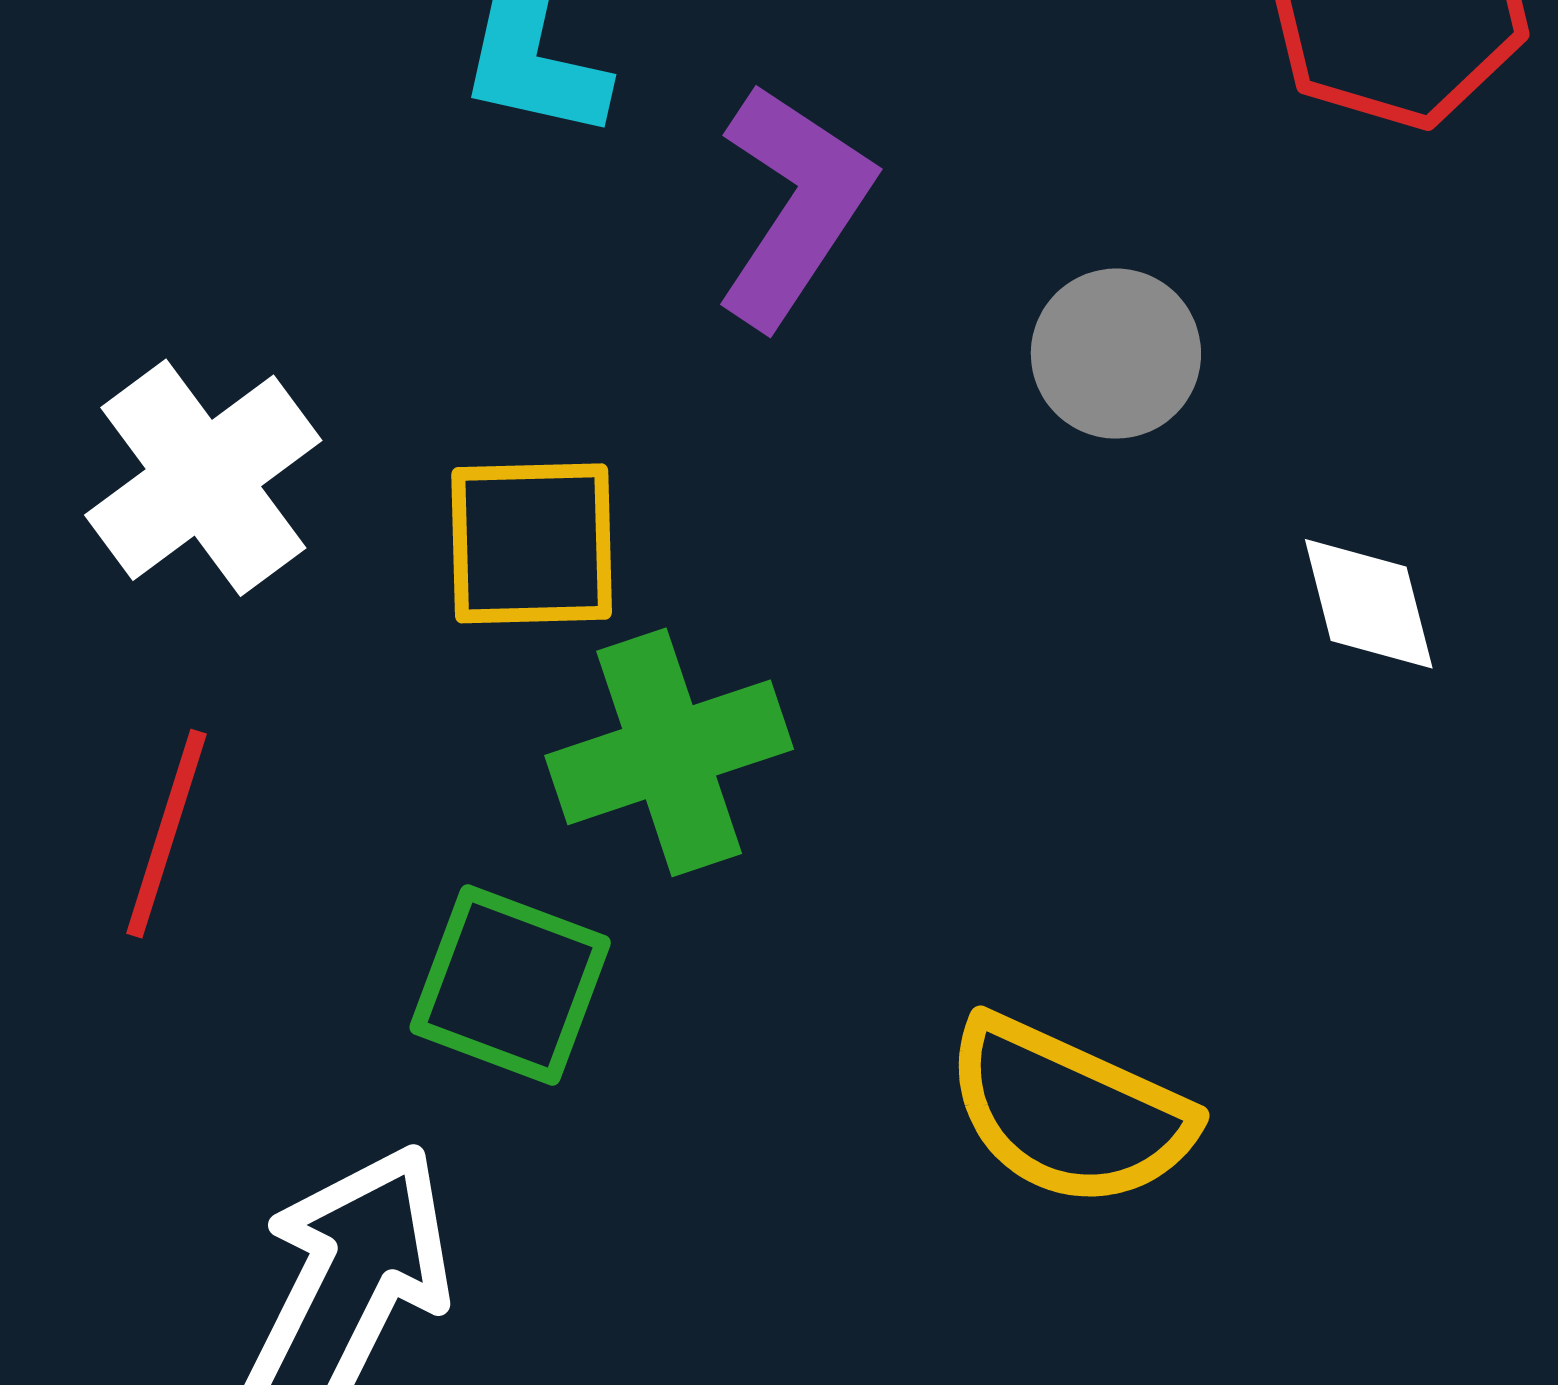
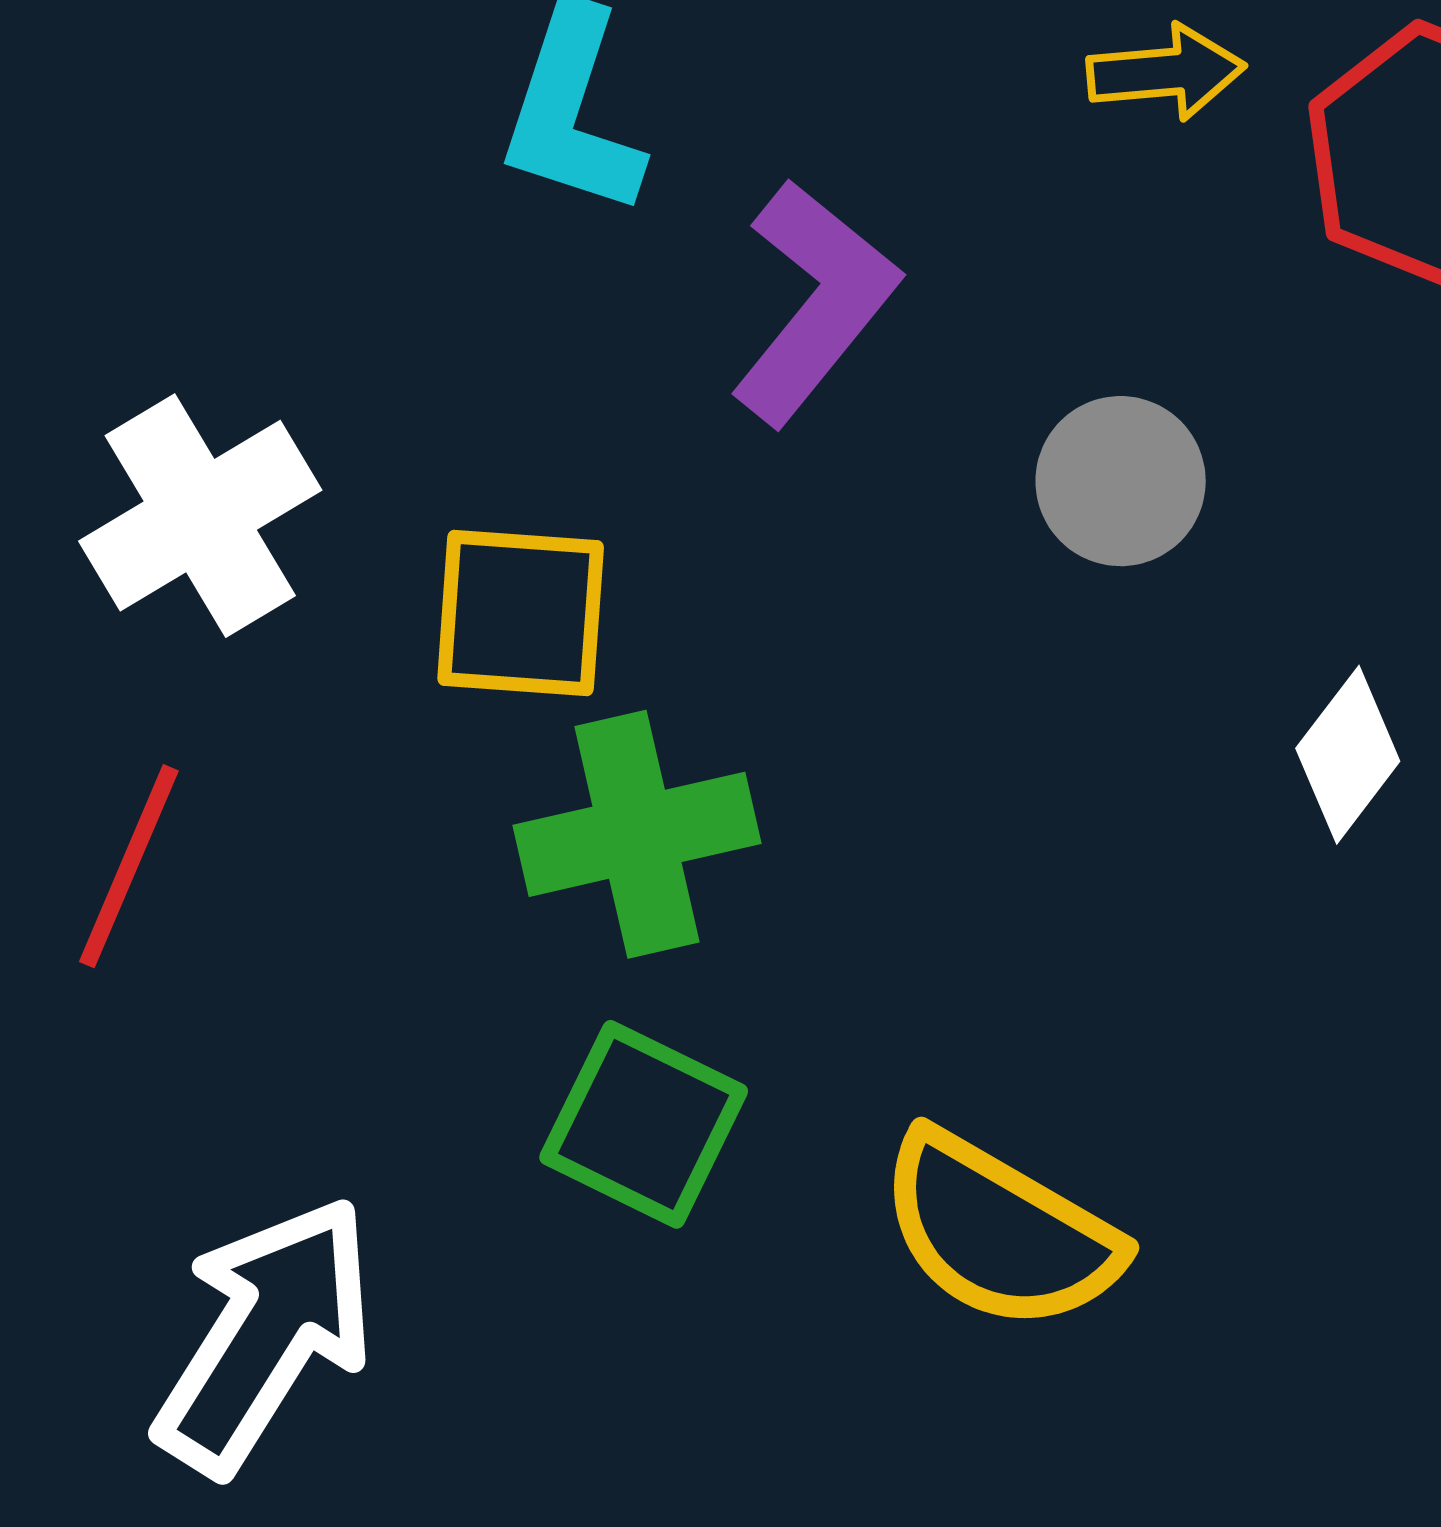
white diamond: (1369, 604) -> (1348, 755), turned 46
green square: (510, 985) -> (644, 1124), moved

